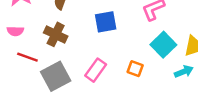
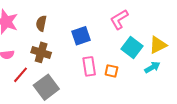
red line: (27, 57) -> (20, 75), turned -60
pink rectangle: (96, 70) -> (89, 66), moved, turned -36

